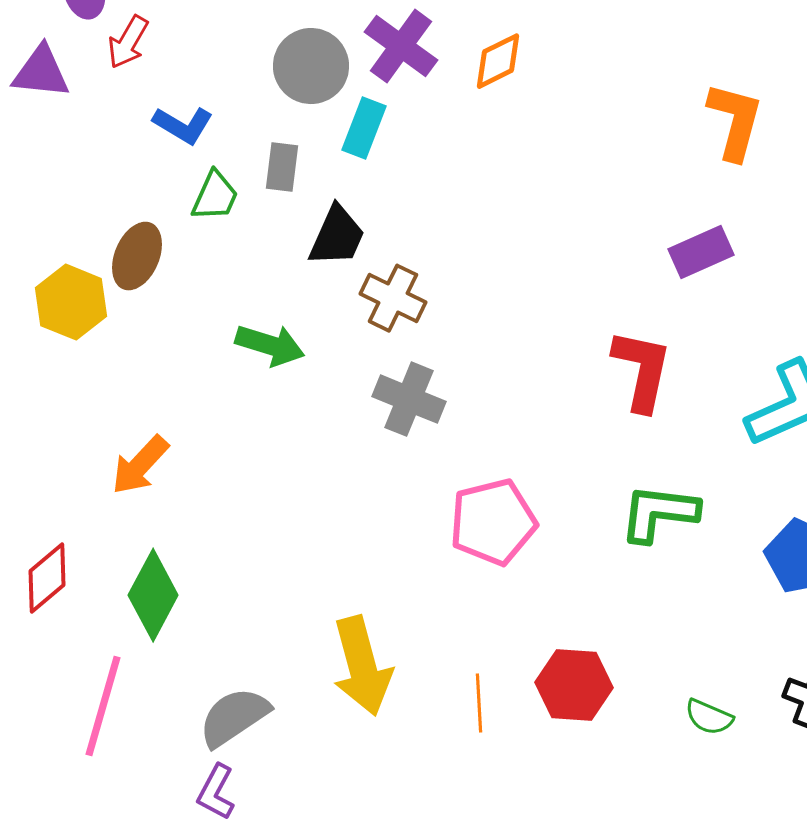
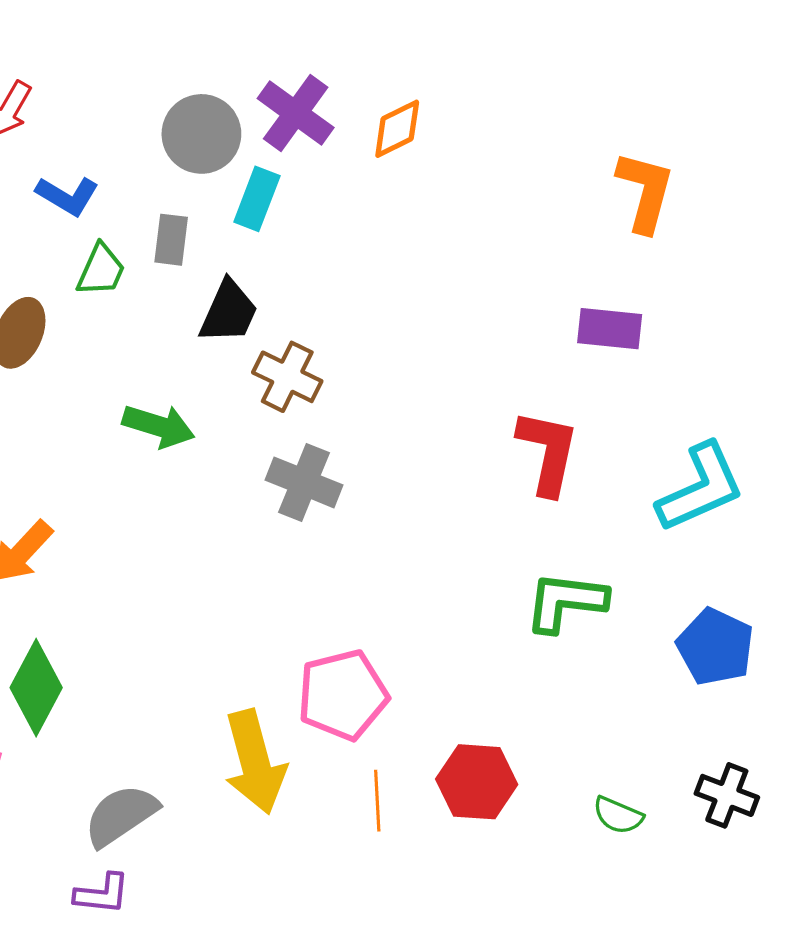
purple rectangle: (701, 252) -> (610, 329), turned 30
pink pentagon: (493, 522) -> (343, 695), moved
purple L-shape: (216, 792) -> (102, 894), turned -112

